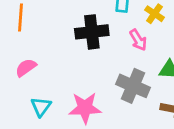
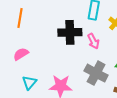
pink arrow: (138, 40) -> (93, 41), moved

